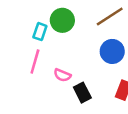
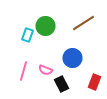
blue circle: (112, 51) -> (72, 58), moved
pink line: (35, 61) -> (24, 71), moved

